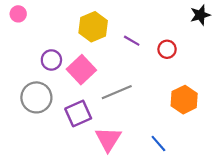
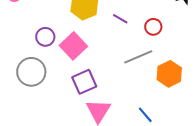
gray line: (117, 92) -> (138, 57), moved
purple square: (78, 113) -> (84, 82), moved

